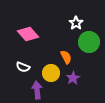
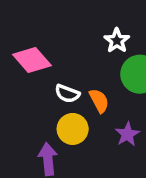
white semicircle: (23, 67) -> (67, 94), moved
purple star: (73, 78) -> (127, 134), moved

